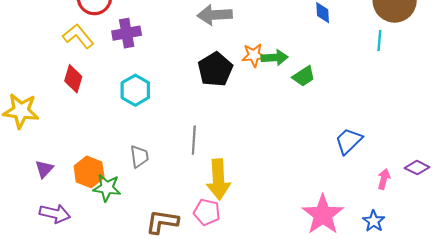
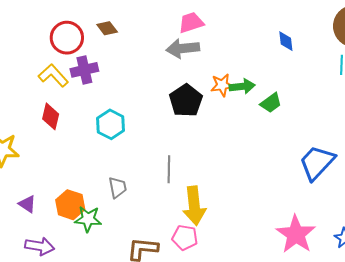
purple cross: (127, 33) -> (84, 70), moved
blue trapezoid: (349, 141) -> (317, 163), size x1.4
purple triangle: (44, 169) -> (27, 204), turned -36

